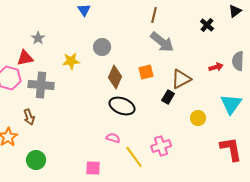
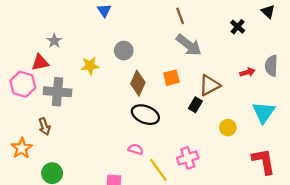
black triangle: (235, 11) -> (268, 11), turned -40
brown line: (154, 15) -> (180, 16), turned -35

